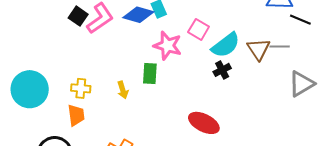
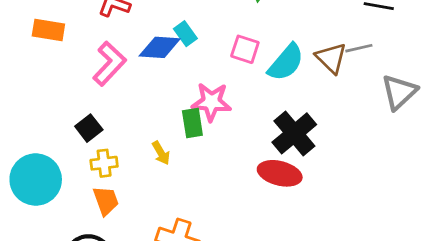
black square: (78, 16) -> (89, 128), moved, turned 30
pink star: (168, 46) -> (211, 102), moved
black cross: (222, 70) -> (294, 133), moved, size x1.8

